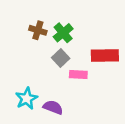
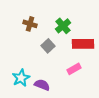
green cross: (63, 33) -> (63, 26), moved
pink rectangle: (78, 74) -> (74, 69), moved, turned -32

